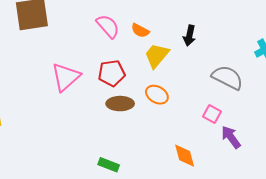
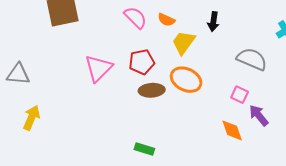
orange ellipse: (157, 95) -> (186, 80), size x1.4
orange diamond: (185, 156) -> (232, 130), moved

